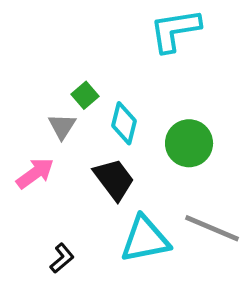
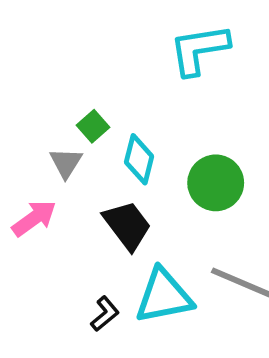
black L-shape: (62, 258) -> (105, 314), moved

